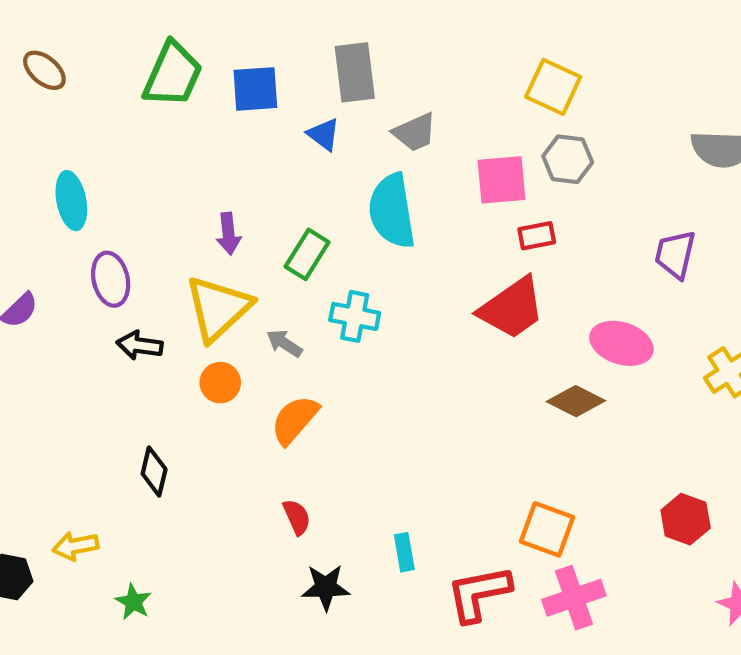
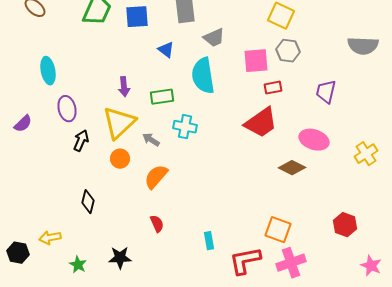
blue triangle: (324, 134) -> (166, 50), moved
green rectangle: (307, 254) -> (162, 97), turned 50
purple trapezoid: (675, 254) -> (326, 92), moved
black arrow: (140, 345) -> (81, 141), turned 105
black star: (326, 587) -> (120, 258), moved

